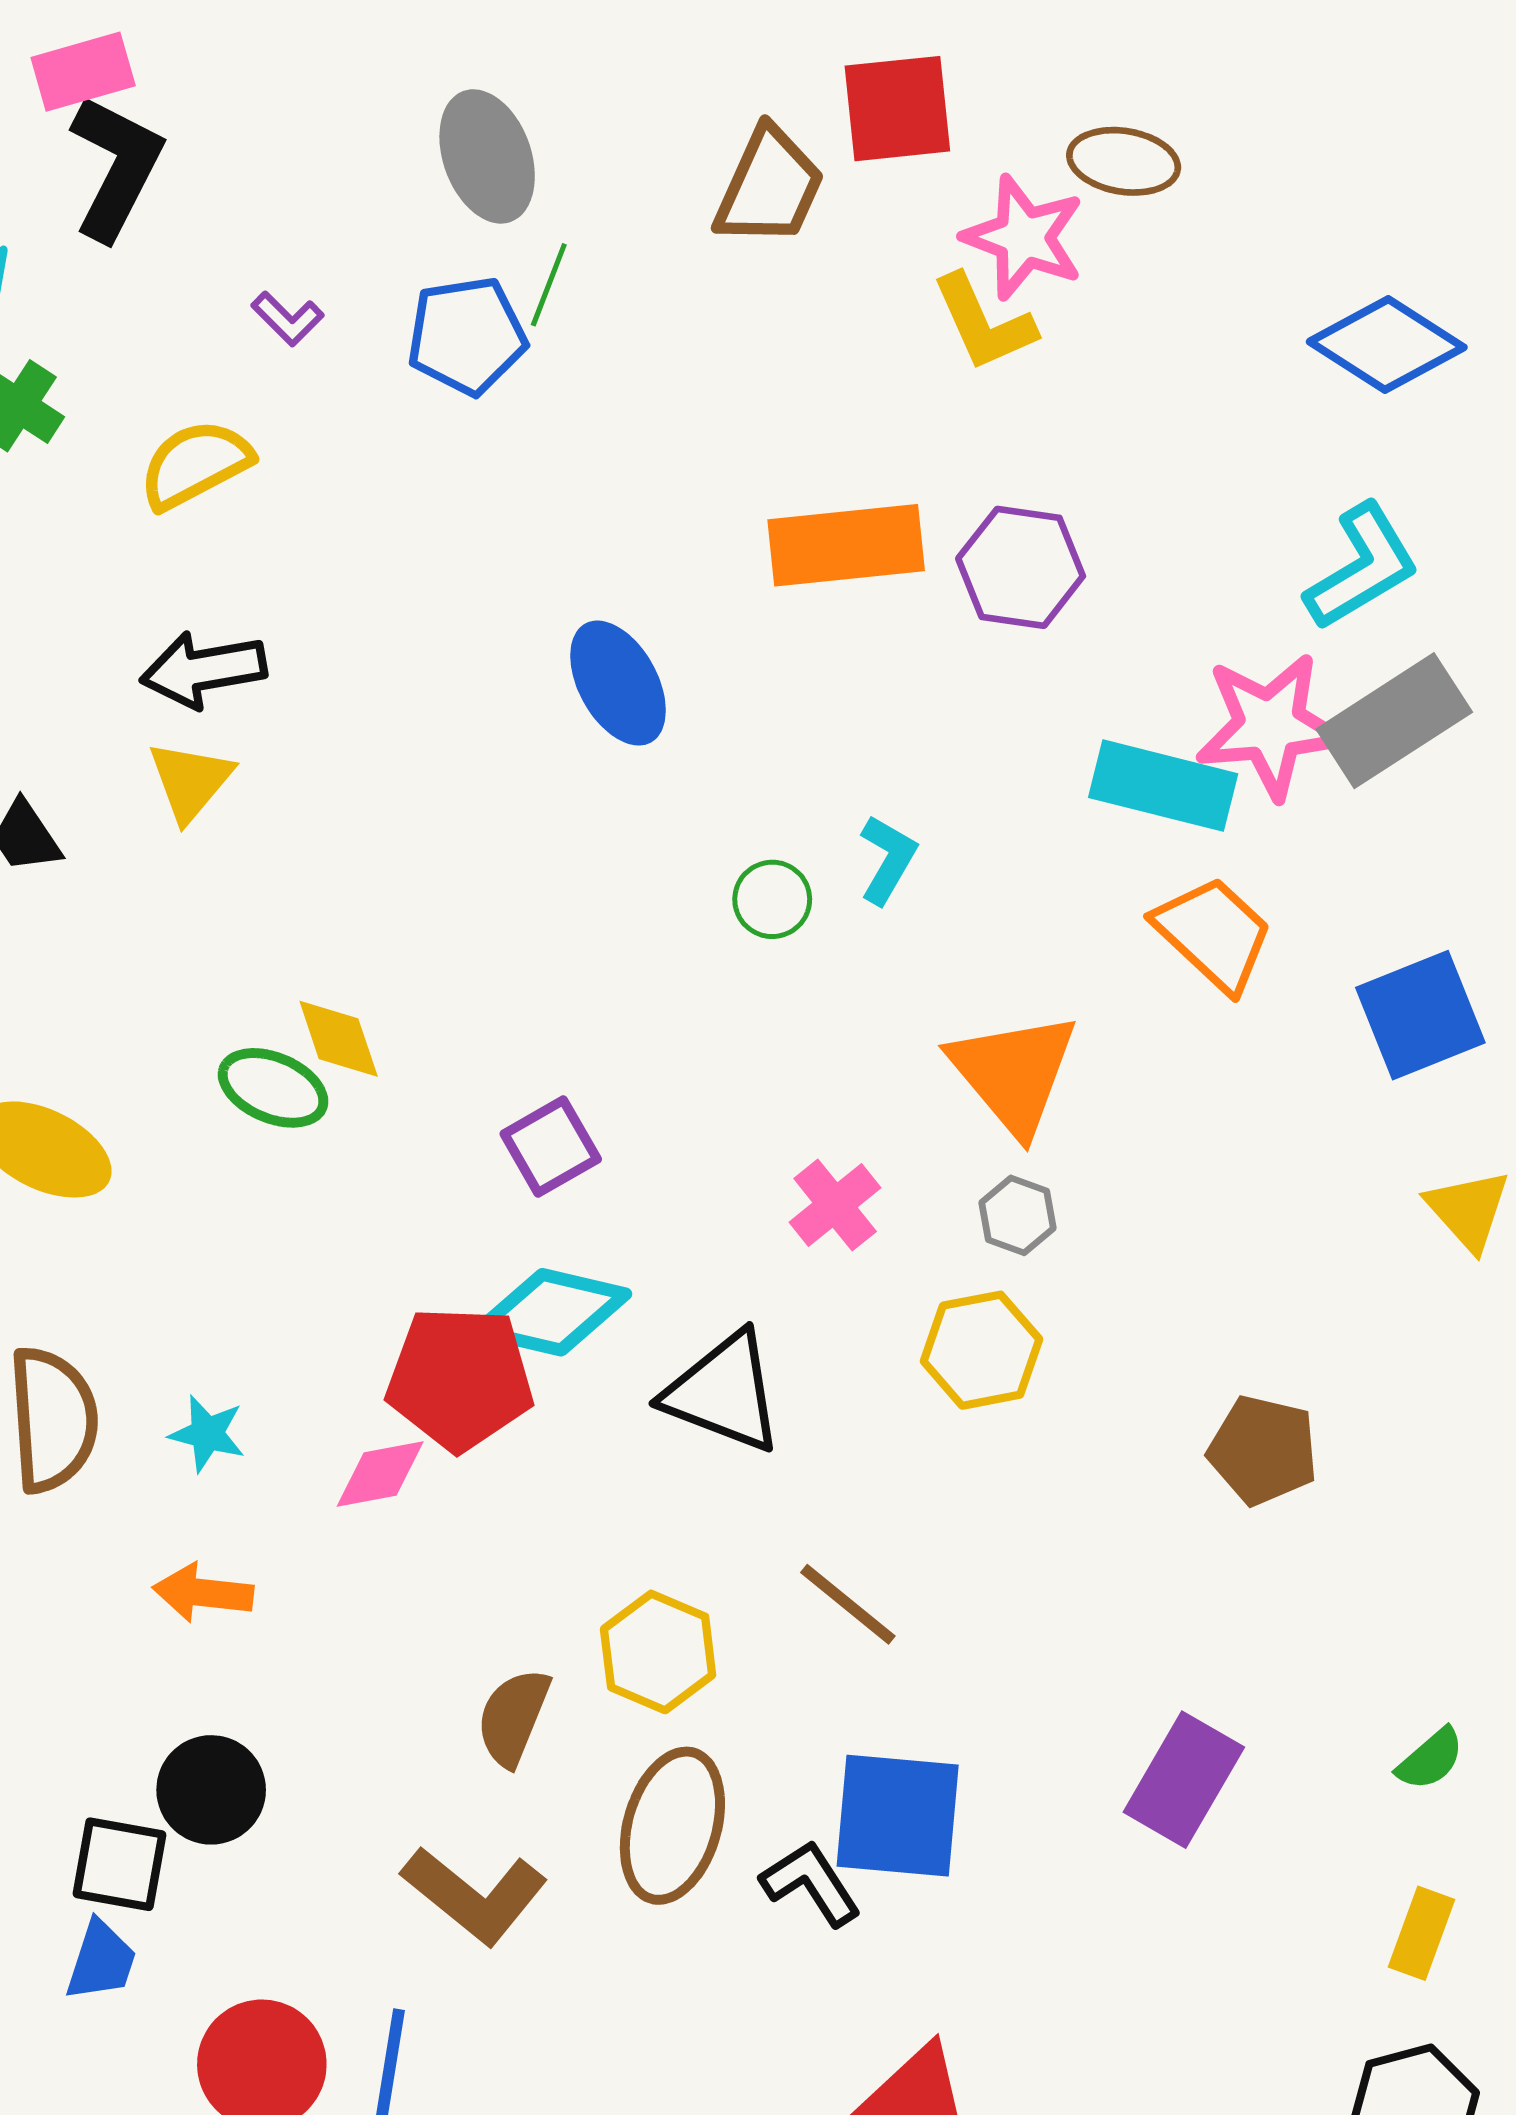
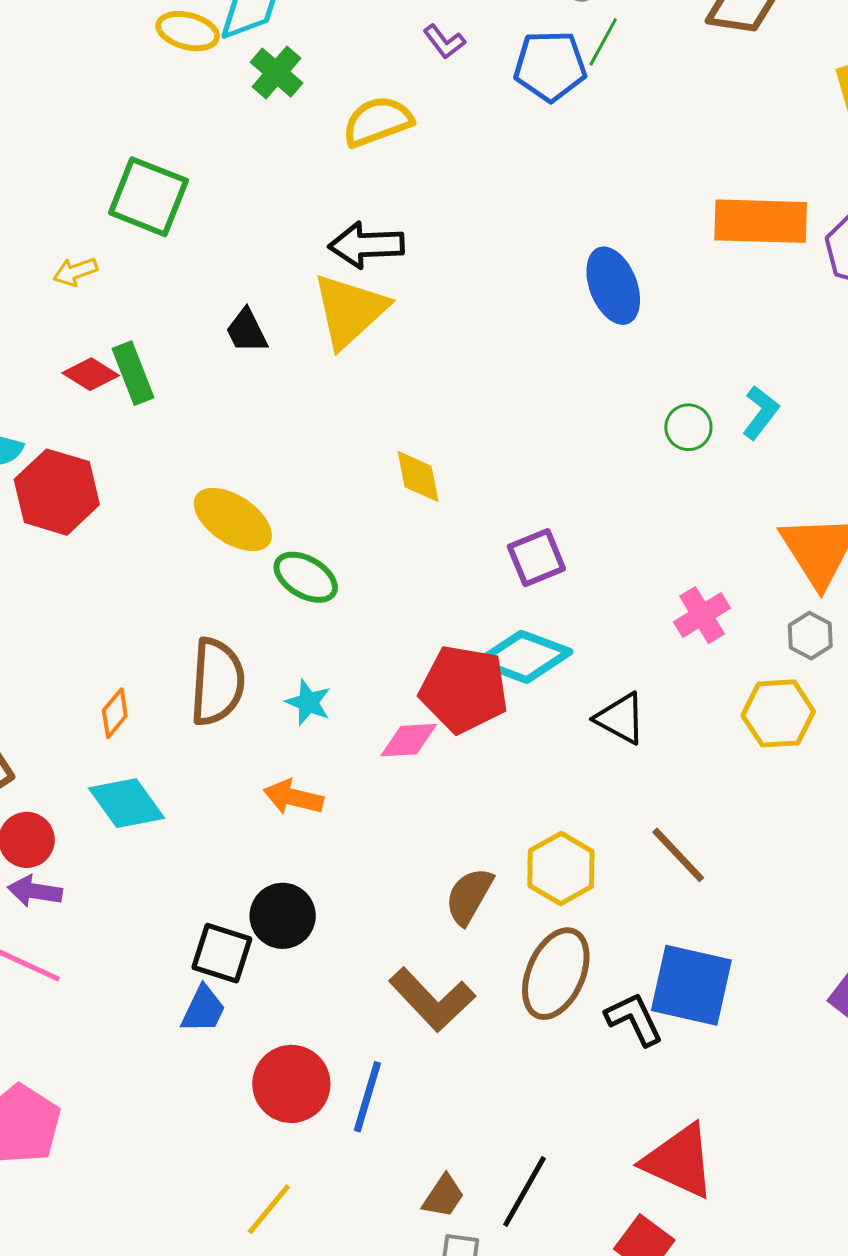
yellow triangle: (190, 781) -> (350, 311), size x1.5
green ellipse: (273, 1088) -> (306, 577), moved
black triangle: (724, 1392) -> (621, 718), size x0.7

